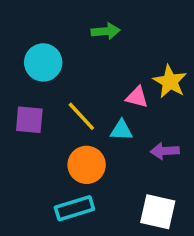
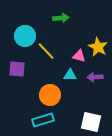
yellow line: (81, 116) -> (46, 51), moved
purple arrow: (165, 151) -> (95, 77), moved

